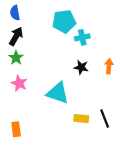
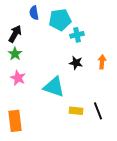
blue semicircle: (15, 13) -> (34, 13), moved
orange rectangle: (16, 129) -> (15, 121), size x1.5

